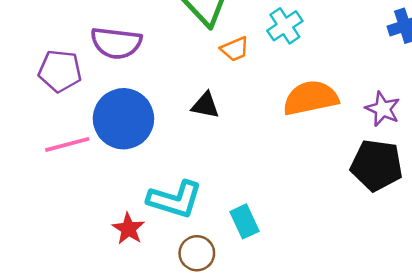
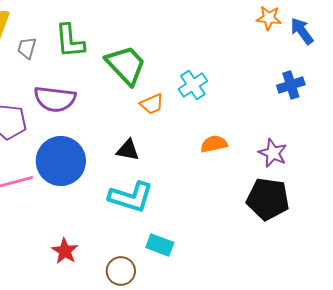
orange semicircle: (311, 98) -> (214, 144), size x0.6
cyan L-shape: (175, 199) -> (131, 197), moved
cyan rectangle: (245, 221) -> (160, 245), turned -44

